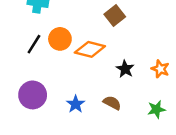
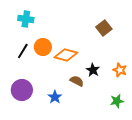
brown square: (115, 15) -> (104, 28), moved
brown semicircle: (112, 103) -> (77, 81), moved

